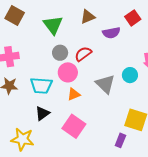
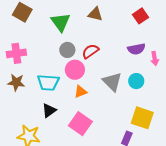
brown triangle: (88, 17) -> (95, 14), turned 35
purple semicircle: (111, 33) -> (136, 49), moved
cyan circle: (130, 75) -> (136, 81), moved

